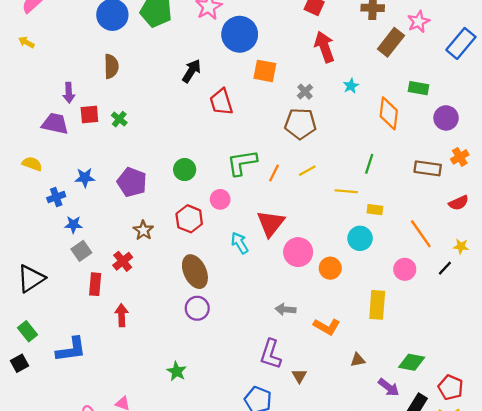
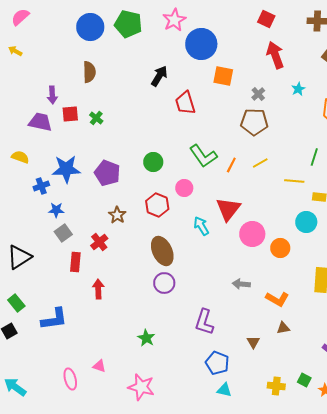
green L-shape: (242, 163) -> (203, 156), turned -116
blue star: (85, 178) -> (66, 169), size x1.6
purple L-shape: (271, 354) -> (204, 322), moved
brown triangle: (358, 360) -> (283, 328), moved

